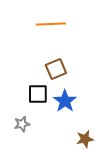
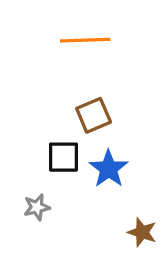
brown star: (85, 139) -> (142, 232), turned 30

